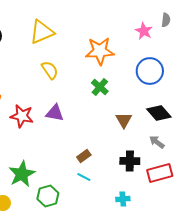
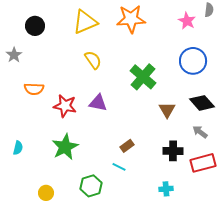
orange star: (100, 51) -> (131, 19), moved
green cross: (100, 87) -> (143, 77), size x1.5
green star: (22, 174) -> (65, 147), moved
cyan line: (84, 177) -> (119, 167), moved

